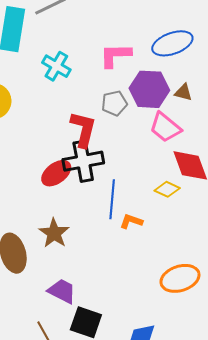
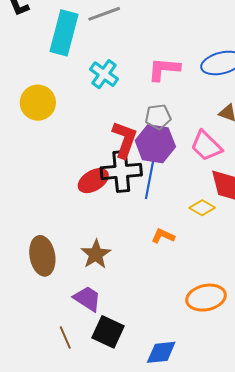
purple hexagon: (149, 89) -> (155, 144), moved
blue line: (112, 199) -> (150, 179), moved
brown star: (54, 233) -> (96, 254), moved

